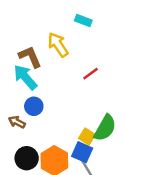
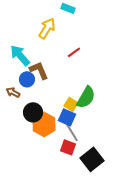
yellow arrow: (58, 45) -> (47, 28), turned 65
brown L-shape: (30, 57) -> (39, 70), moved
black circle: (27, 158) -> (33, 112), moved

